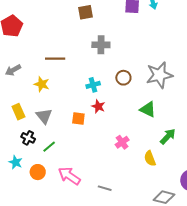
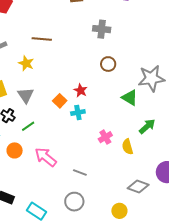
gray cross: (101, 45) -> (102, 29), moved
gray star: (159, 75) -> (151, 78), moved
cyan cross: (93, 85) -> (78, 112), moved
orange square: (78, 119) -> (60, 101), turned 32
pink cross: (122, 142) -> (105, 137), moved

